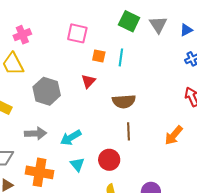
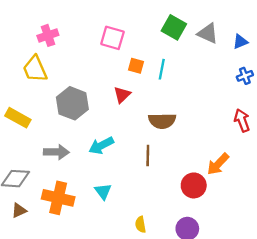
gray triangle: (158, 25) -> (208, 33), turned -36
brown line: (129, 131) -> (148, 156), moved
cyan arrow: (71, 138) -> (101, 145), moved
red circle: (109, 160) -> (194, 185), moved

